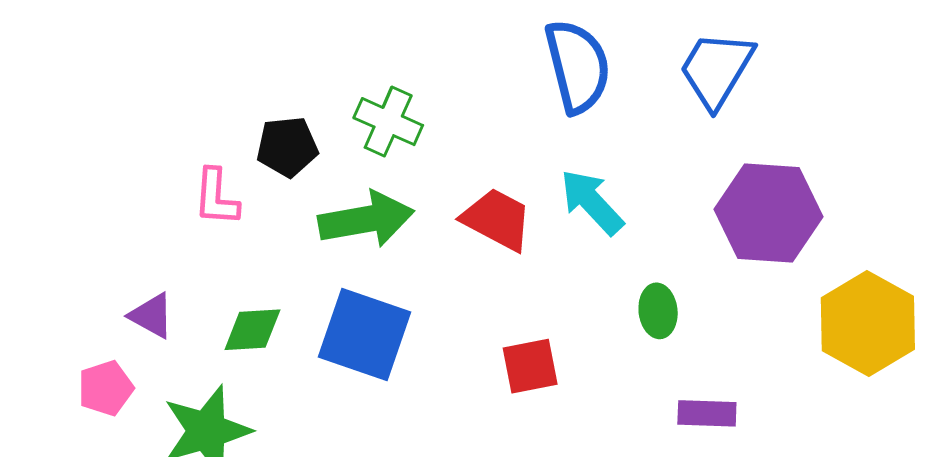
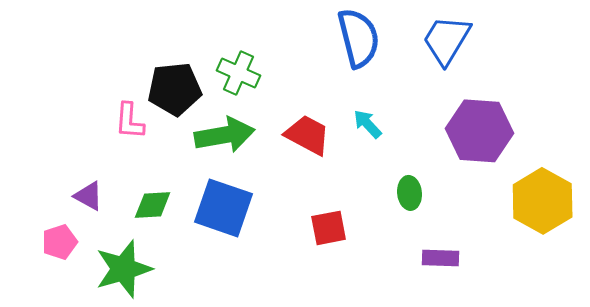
black pentagon: (287, 147) -> (175, 89), size x1.4
cyan arrow: (592, 202) -> (368, 124), size x0.7

